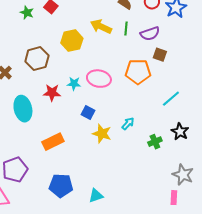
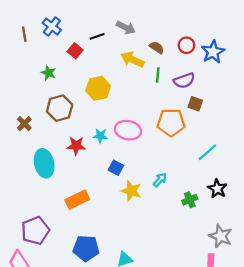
green star: (27, 13) -> (49, 73), moved
yellow arrow: (101, 27) -> (132, 60), moved

